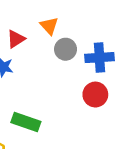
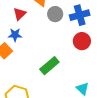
green rectangle: (26, 122) -> (49, 66), moved, turned -48

